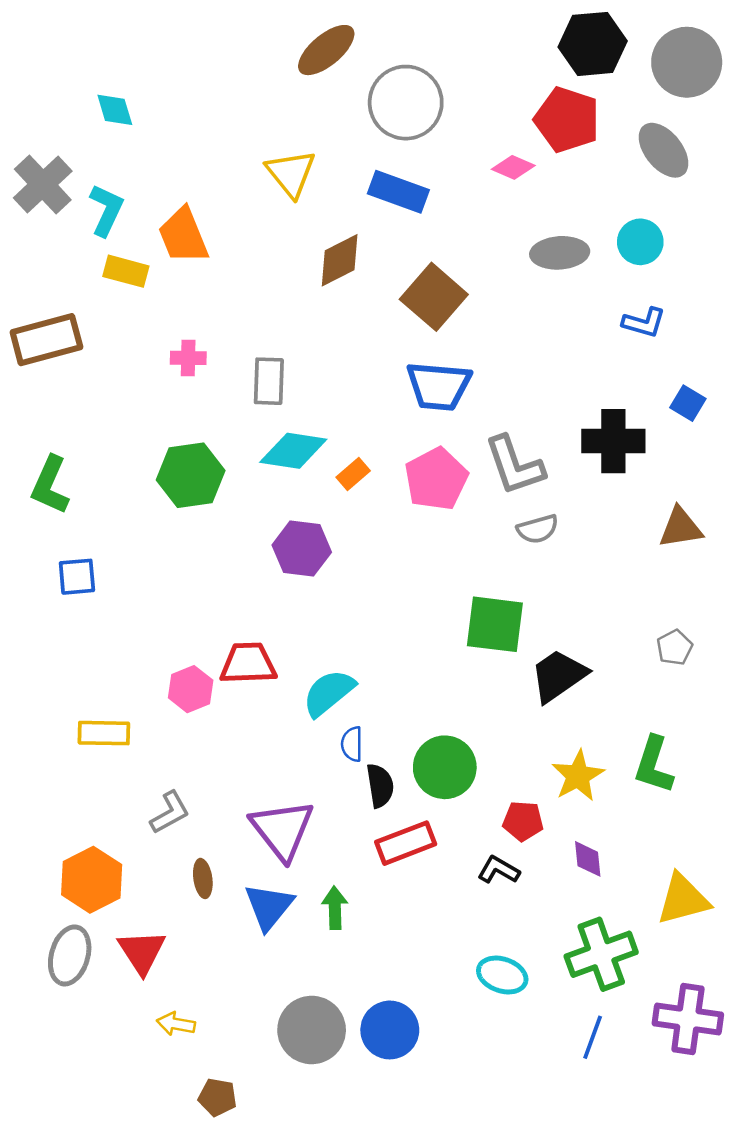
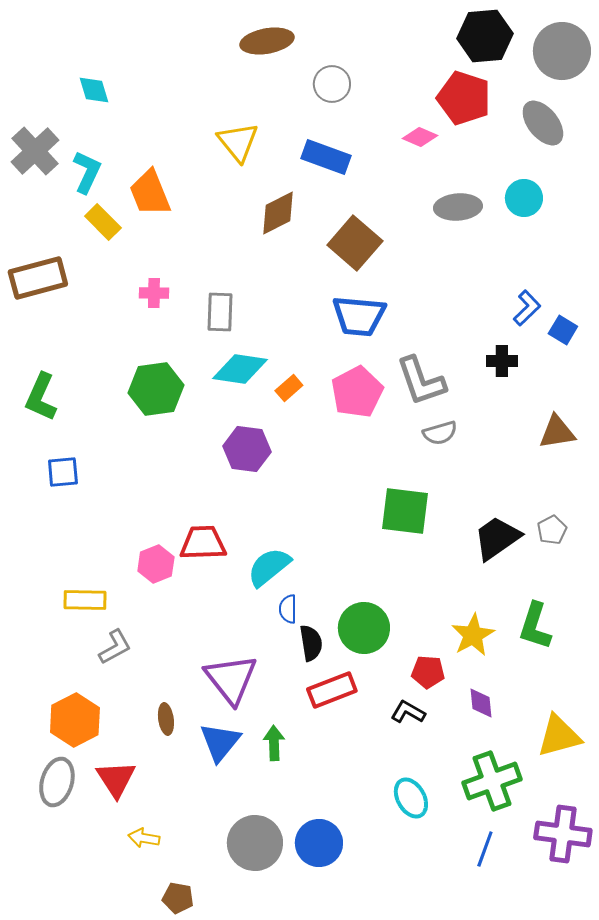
brown ellipse: (326, 50) -> (267, 41), turned 30
gray circle: (406, 103) -> (332, 84), size x0.6
yellow rectangle: (126, 271) -> (103, 222), turned 30
blue L-shape: (644, 323) -> (527, 308), moved, turned -60
black cross: (613, 441) -> (502, 361), size x0.6
black trapezoid: (558, 676) -> (497, 538), moved
gray L-shape: (170, 812) -> (115, 647), moved
cyan ellipse: (502, 975) -> (411, 798), turned 42

